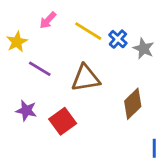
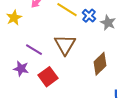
purple line: (40, 69) -> (34, 50), moved
brown triangle: (86, 78) -> (65, 45), turned -50

